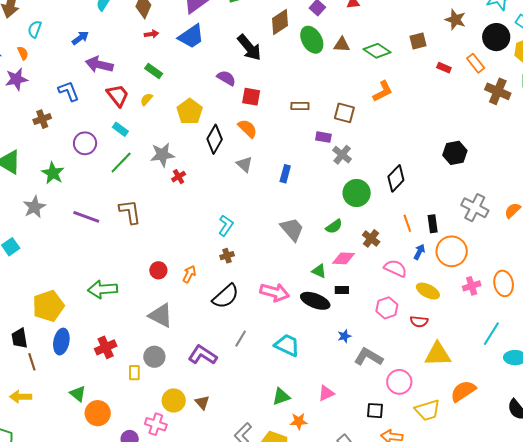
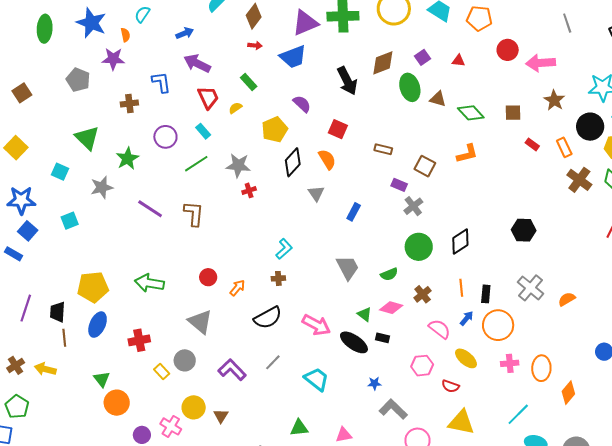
purple semicircle: (226, 78) -> (302, 104), moved
yellow rectangle: (134, 373) -> (162, 371), turned -56

